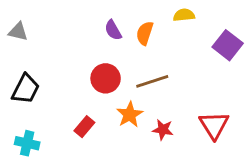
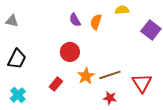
brown line: (152, 81) -> (110, 75), moved
red star: (163, 130) -> (110, 98), moved
cyan cross: (27, 143) -> (18, 95), turned 35

